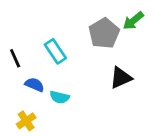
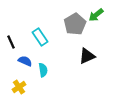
cyan semicircle: (60, 97) -> (43, 70), turned -112

